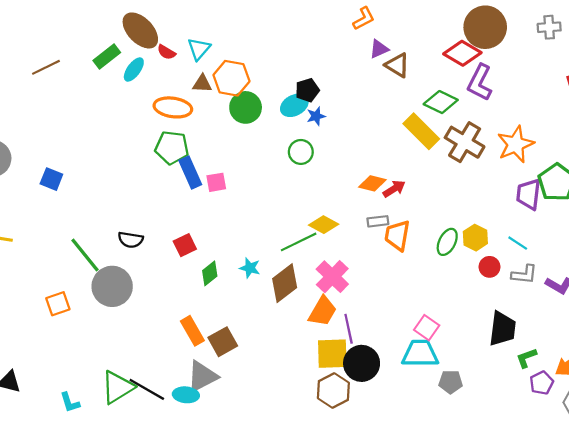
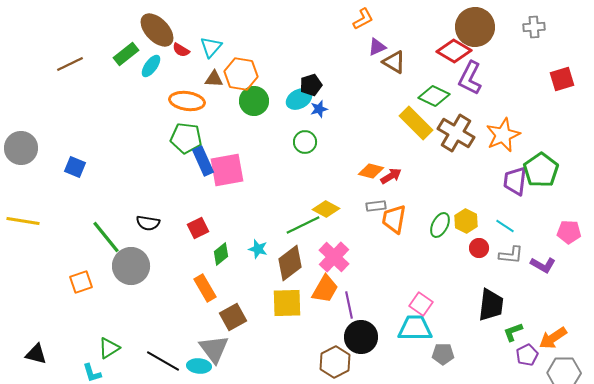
pink square: (216, 182) -> (227, 170), size x1.8
orange rectangle: (192, 331) -> (205, 288), moved
yellow square: (332, 354) -> (287, 303), moved
gray triangle: (202, 376) -> (214, 349), turned -40
green triangle: (118, 387) -> (109, 348), moved, size x0.7

